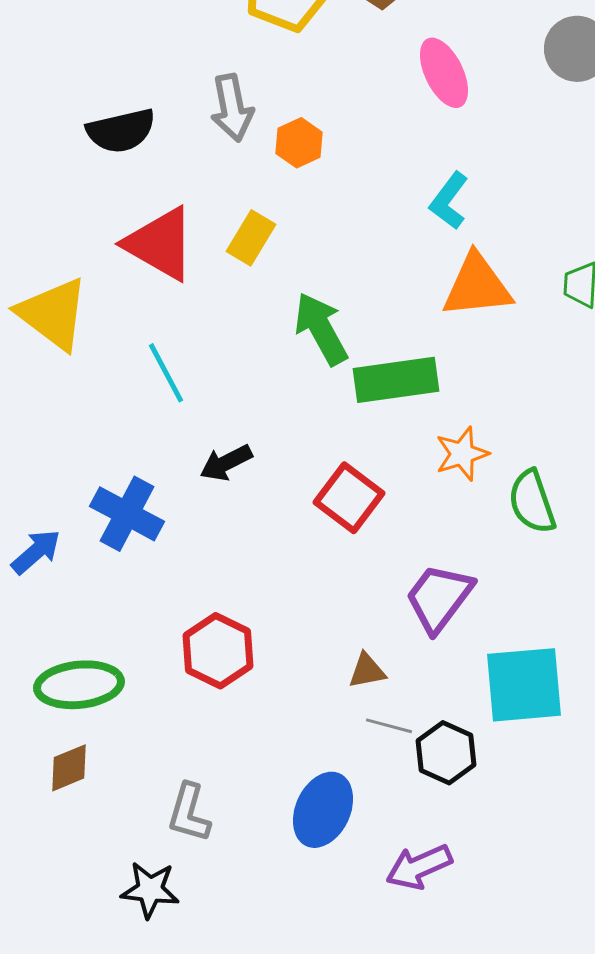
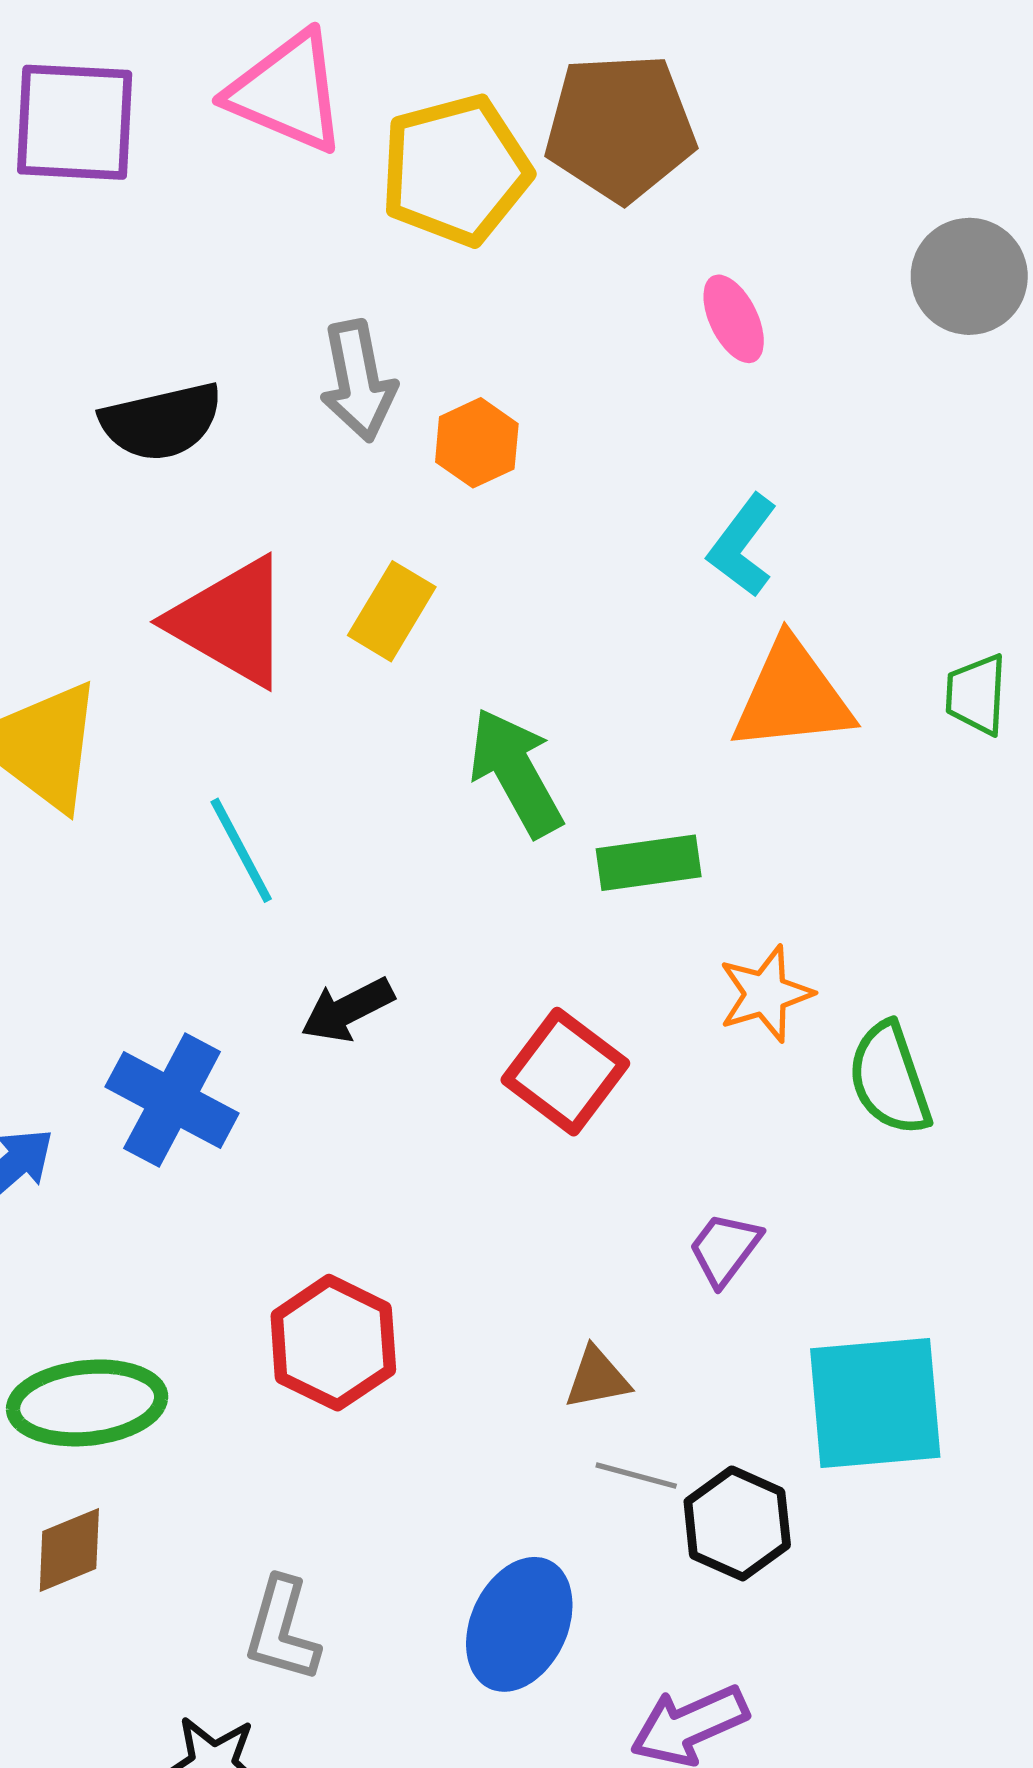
pink ellipse: (444, 73) -> (734, 319), size x0.7
green rectangle: (396, 380) -> (649, 863), size x0.7
purple trapezoid: (439, 598) -> (725, 1249), size x0.6

